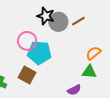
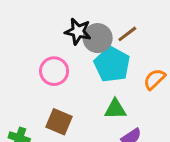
cyan pentagon: (39, 53) -> (112, 64), moved, turned 30
green triangle: (89, 72) -> (115, 109), moved

